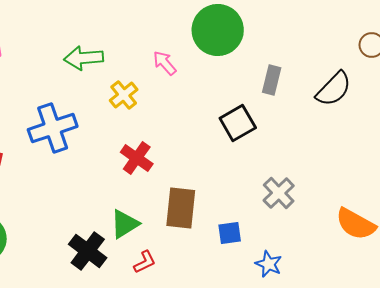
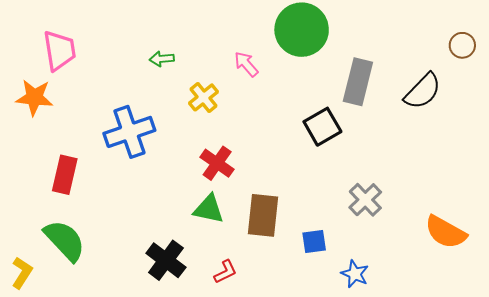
green arrow: (84, 58) -> (162, 59), size x0.6
gray rectangle: (272, 80) -> (358, 82), size x1.5
green triangle: (125, 224) -> (209, 209), moved, turned 44

